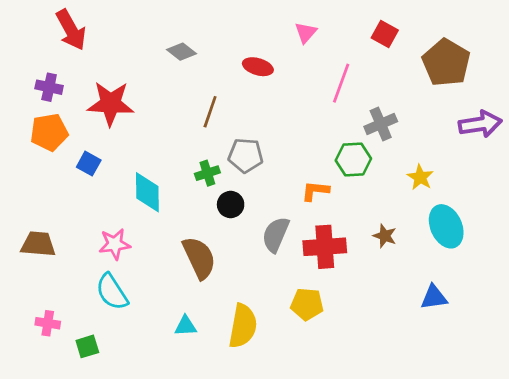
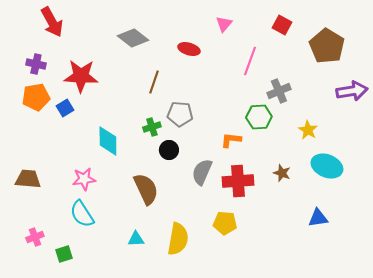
gray diamond: (181, 52) -> (133, 38), size x1.4
blue square: (89, 164) -> (65, 108), moved, turned 30
cyan ellipse: (446, 226) -> (327, 166), turned -44
pink cross: (48, 323) -> (35, 237), turned -30

